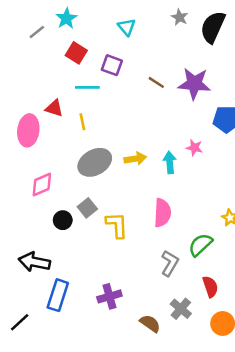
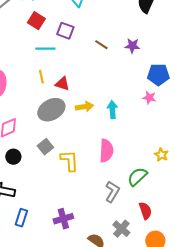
purple star: (194, 84) -> (132, 46), size x0.6
red triangle: (54, 108) -> (62, 84), moved
pink star: (194, 148) -> (149, 98), moved
black circle: (63, 220) -> (13, 157), moved
blue rectangle: (58, 295) -> (21, 218), size x0.7

